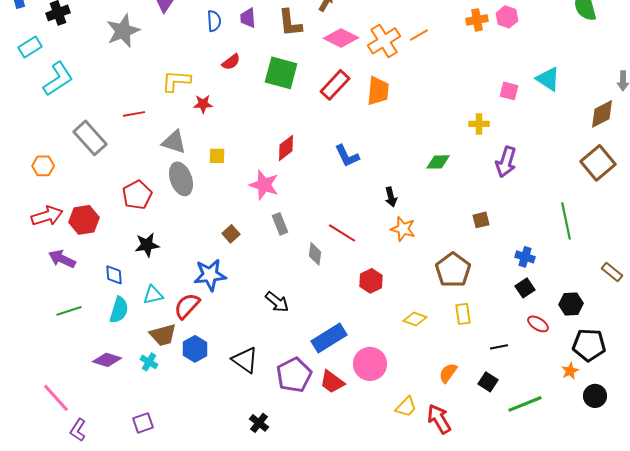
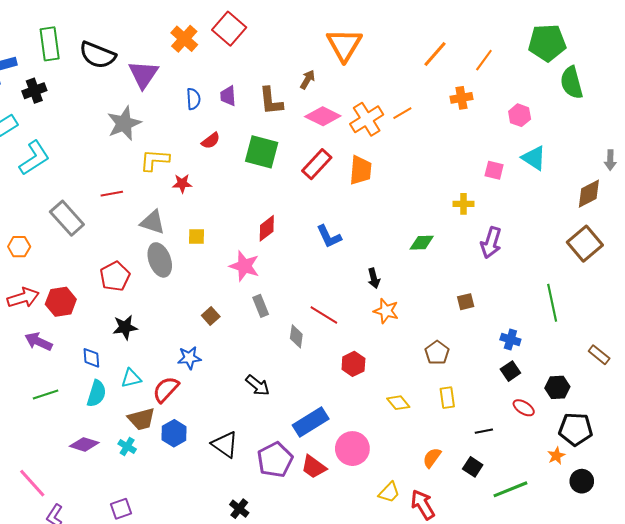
pink hexagon: (507, 17) -> (520, 115), moved
gray star: (123, 31) -> (124, 123), moved
brown pentagon: (453, 270) -> (437, 353), size x0.7
blue star: (210, 275) -> (189, 358), size x0.7
yellow diamond: (415, 319) -> (398, 403), turned 30

